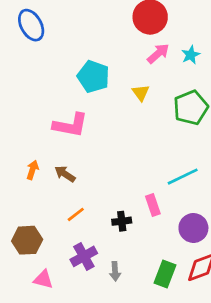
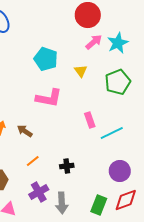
cyan star: (191, 55) -> (118, 43), size x1.5
pink L-shape: (70, 125) -> (49, 98), moved
pink rectangle: (153, 205) -> (90, 120), moved
gray arrow: (115, 271) -> (62, 203), size x1.5

